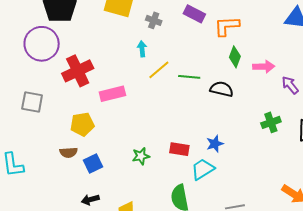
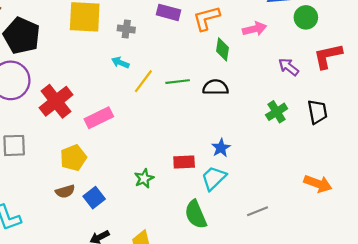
cyan arrow: (142, 49) -> (120, 62), turned -49
pink arrow: (264, 67) -> (255, 29), moved

